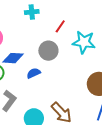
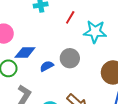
gray circle: (48, 51) -> (70, 58), moved

